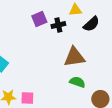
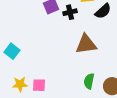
green semicircle: (77, 82) -> (89, 81), moved, turned -98

